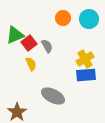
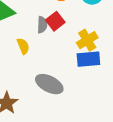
red square: (29, 43) -> (55, 21), moved
gray semicircle: (47, 46) -> (42, 25), turned 32

